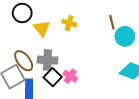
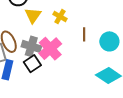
brown line: (112, 22) -> (84, 34), moved
pink cross: (70, 76) -> (50, 49), moved, size x1.6

